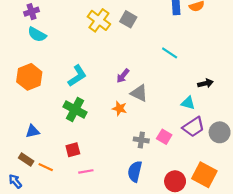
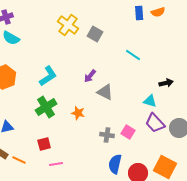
gray square: (128, 19) -> (95, 34), moved
orange star: (120, 108) -> (78, 113), moved
green cross: (75, 110) -> (46, 107), turned 30
purple trapezoid: (193, 127) -> (155, 123), turned 80
blue semicircle: (135, 171) -> (115, 164), moved

